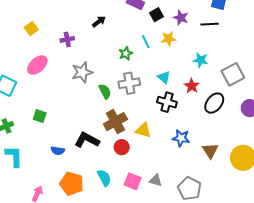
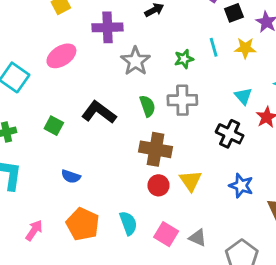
purple cross: (67, 39) -> (108, 27), size x1.5
gray star: (82, 72) -> (135, 61), moved, turned -30
cyan triangle: (164, 77) -> (243, 96), moved
brown cross: (115, 122) -> (156, 149), turned 30
yellow triangle: (143, 130) -> (191, 181), moved, turned 30
black L-shape: (87, 140) -> (99, 112), moved

